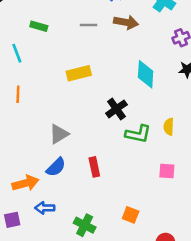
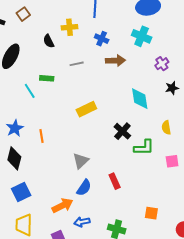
gray line: (89, 25) -> (77, 64), moved
cyan line: (17, 53) -> (30, 91), moved
yellow semicircle: (169, 127) -> (166, 128), moved
pink square: (167, 171) -> (172, 161), moved

